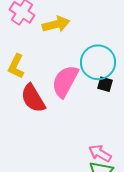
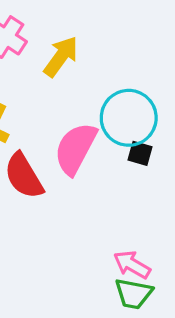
yellow arrow: (56, 24) -> (61, 56), turned -40

